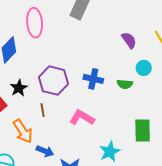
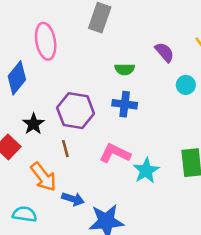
green semicircle: (125, 84) -> (125, 69), moved
cyan star: (110, 152) -> (146, 171), moved

